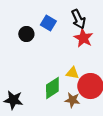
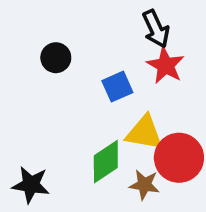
blue square: (48, 23) -> (117, 87), moved, turned 35
yellow triangle: (72, 73) -> (144, 133), size x1.5

